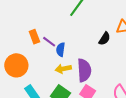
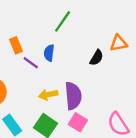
orange rectangle: (34, 37) -> (16, 45), moved
blue semicircle: (61, 50) -> (49, 53), moved

